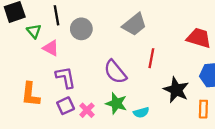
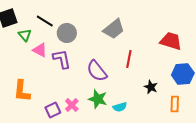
black line: (56, 15) -> (45, 21), turned -48
purple L-shape: (66, 77) -> (62, 59), moved
black star: (176, 90) -> (151, 87), size x0.6
purple square: (66, 106) -> (53, 110), moved

